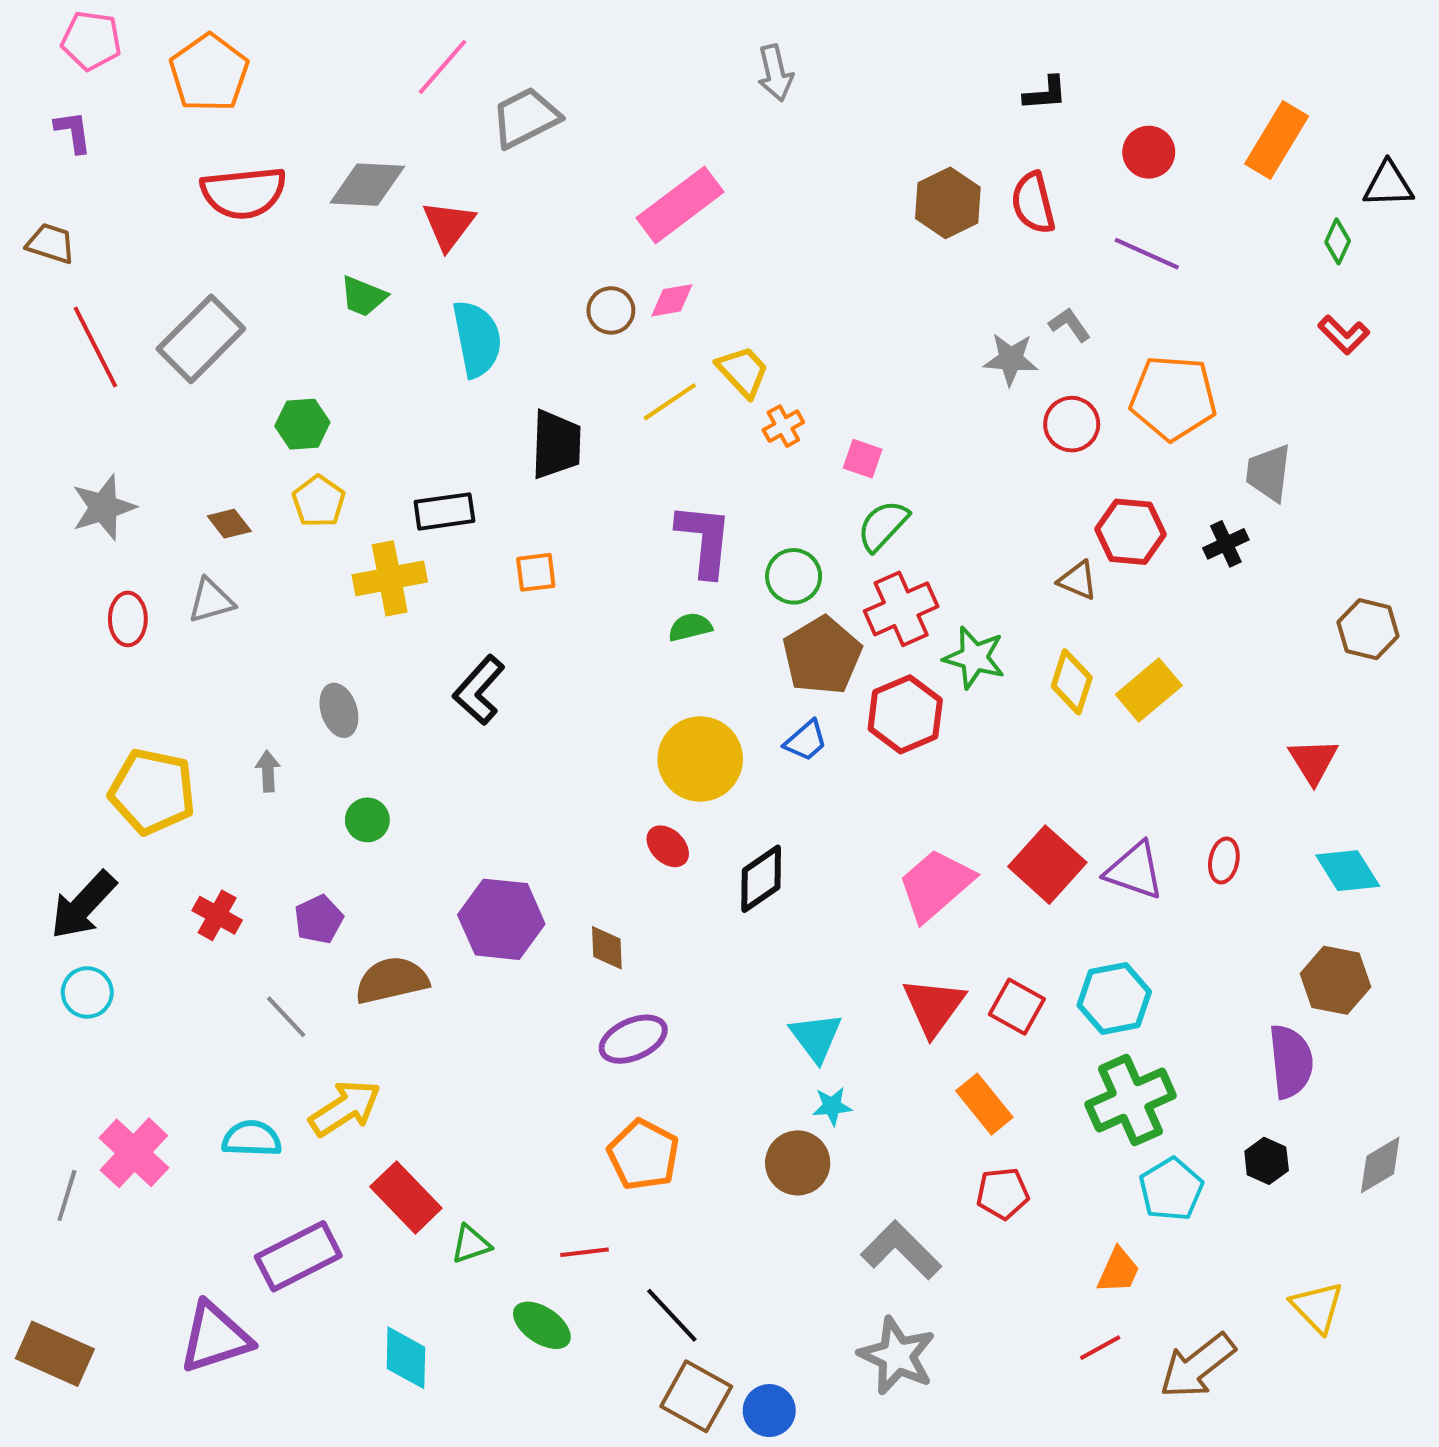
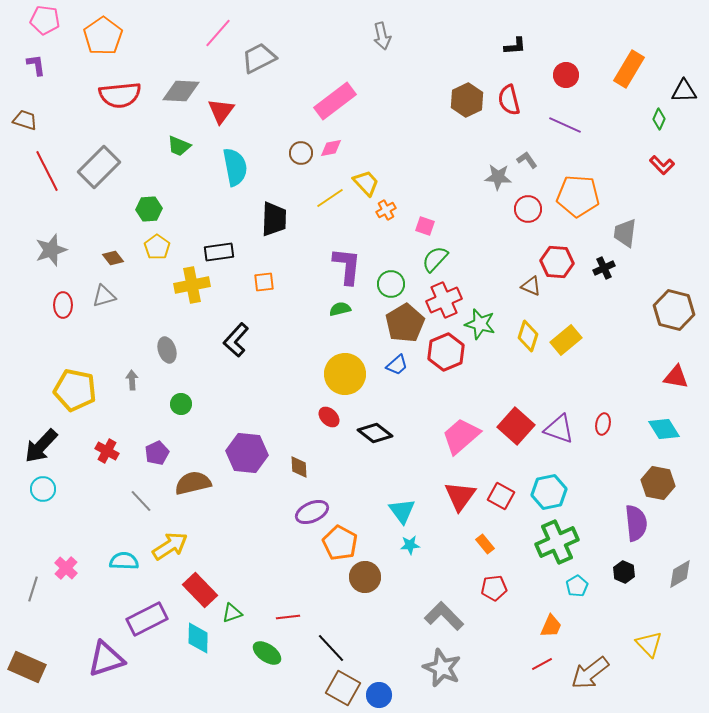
brown hexagon: (1368, 629) -> (674, 310), size x1.4
red triangle: (1313, 761) -> (676, 377), moved, turned -48
black diamond: (761, 879) -> (375, 433), turned 72
orange rectangle: (984, 1104) -> (485, 544), size x0.7
pink cross: (134, 1153) -> (66, 568), size x0.7
orange pentagon: (643, 1155) -> (340, 543), moved
brown circle: (798, 1163) -> (365, 577), moved
cyan pentagon: (1171, 1189) -> (577, 586), size x0.7
cyan diamond: (406, 1358) -> (198, 638), moved

